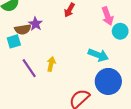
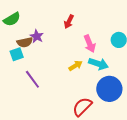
pink arrow: (107, 16) -> (90, 44), moved
yellow arrow: (51, 64) -> (76, 66), moved, turned 48

